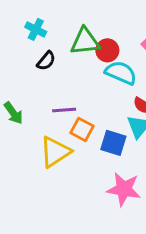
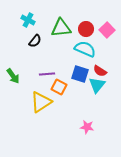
red circle: (107, 50) -> (86, 29), moved
blue square: (113, 143) -> (80, 74), moved
pink star: (124, 189) -> (87, 127), size x0.6

